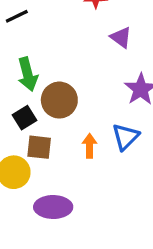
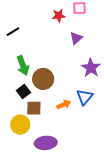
purple triangle: (121, 37) -> (76, 38), turned 48
orange arrow: (90, 146) -> (64, 104), turned 72

